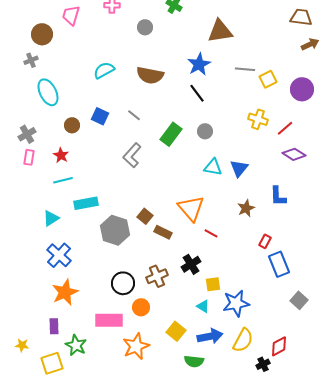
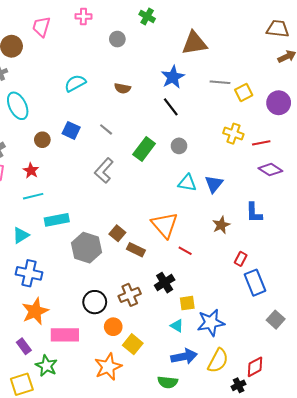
brown semicircle: (150, 75) -> (122, 88), size x0.6
red line: (285, 128) -> (261, 143), turned 30
blue cross: (59, 255) -> (29, 273), turned -30
pink rectangle: (109, 320) -> (65, 335), moved
purple rectangle: (54, 326) -> (24, 346), turned -35
yellow square: (176, 331) -> (133, 344), moved

